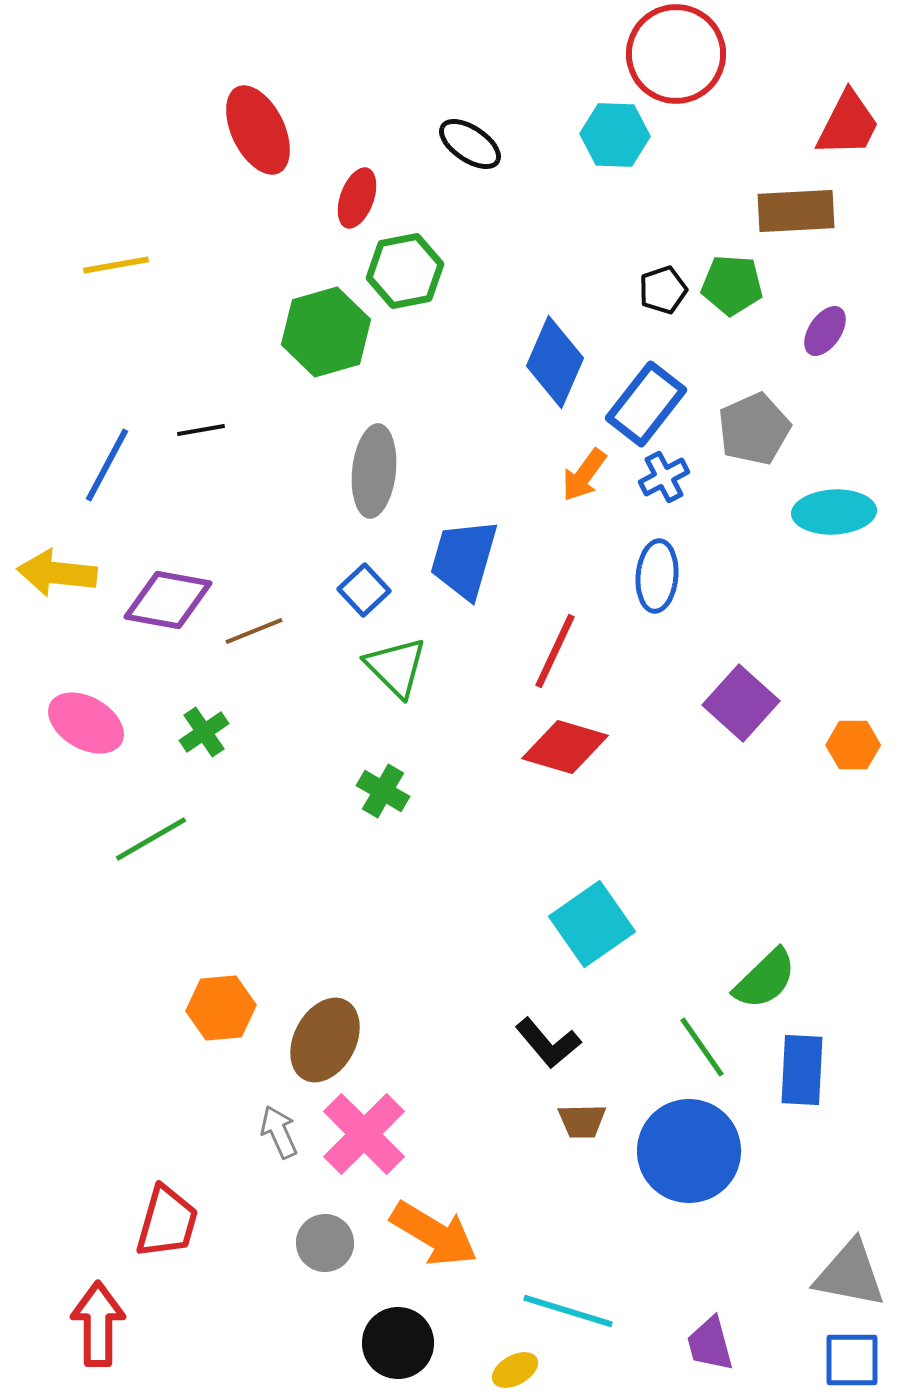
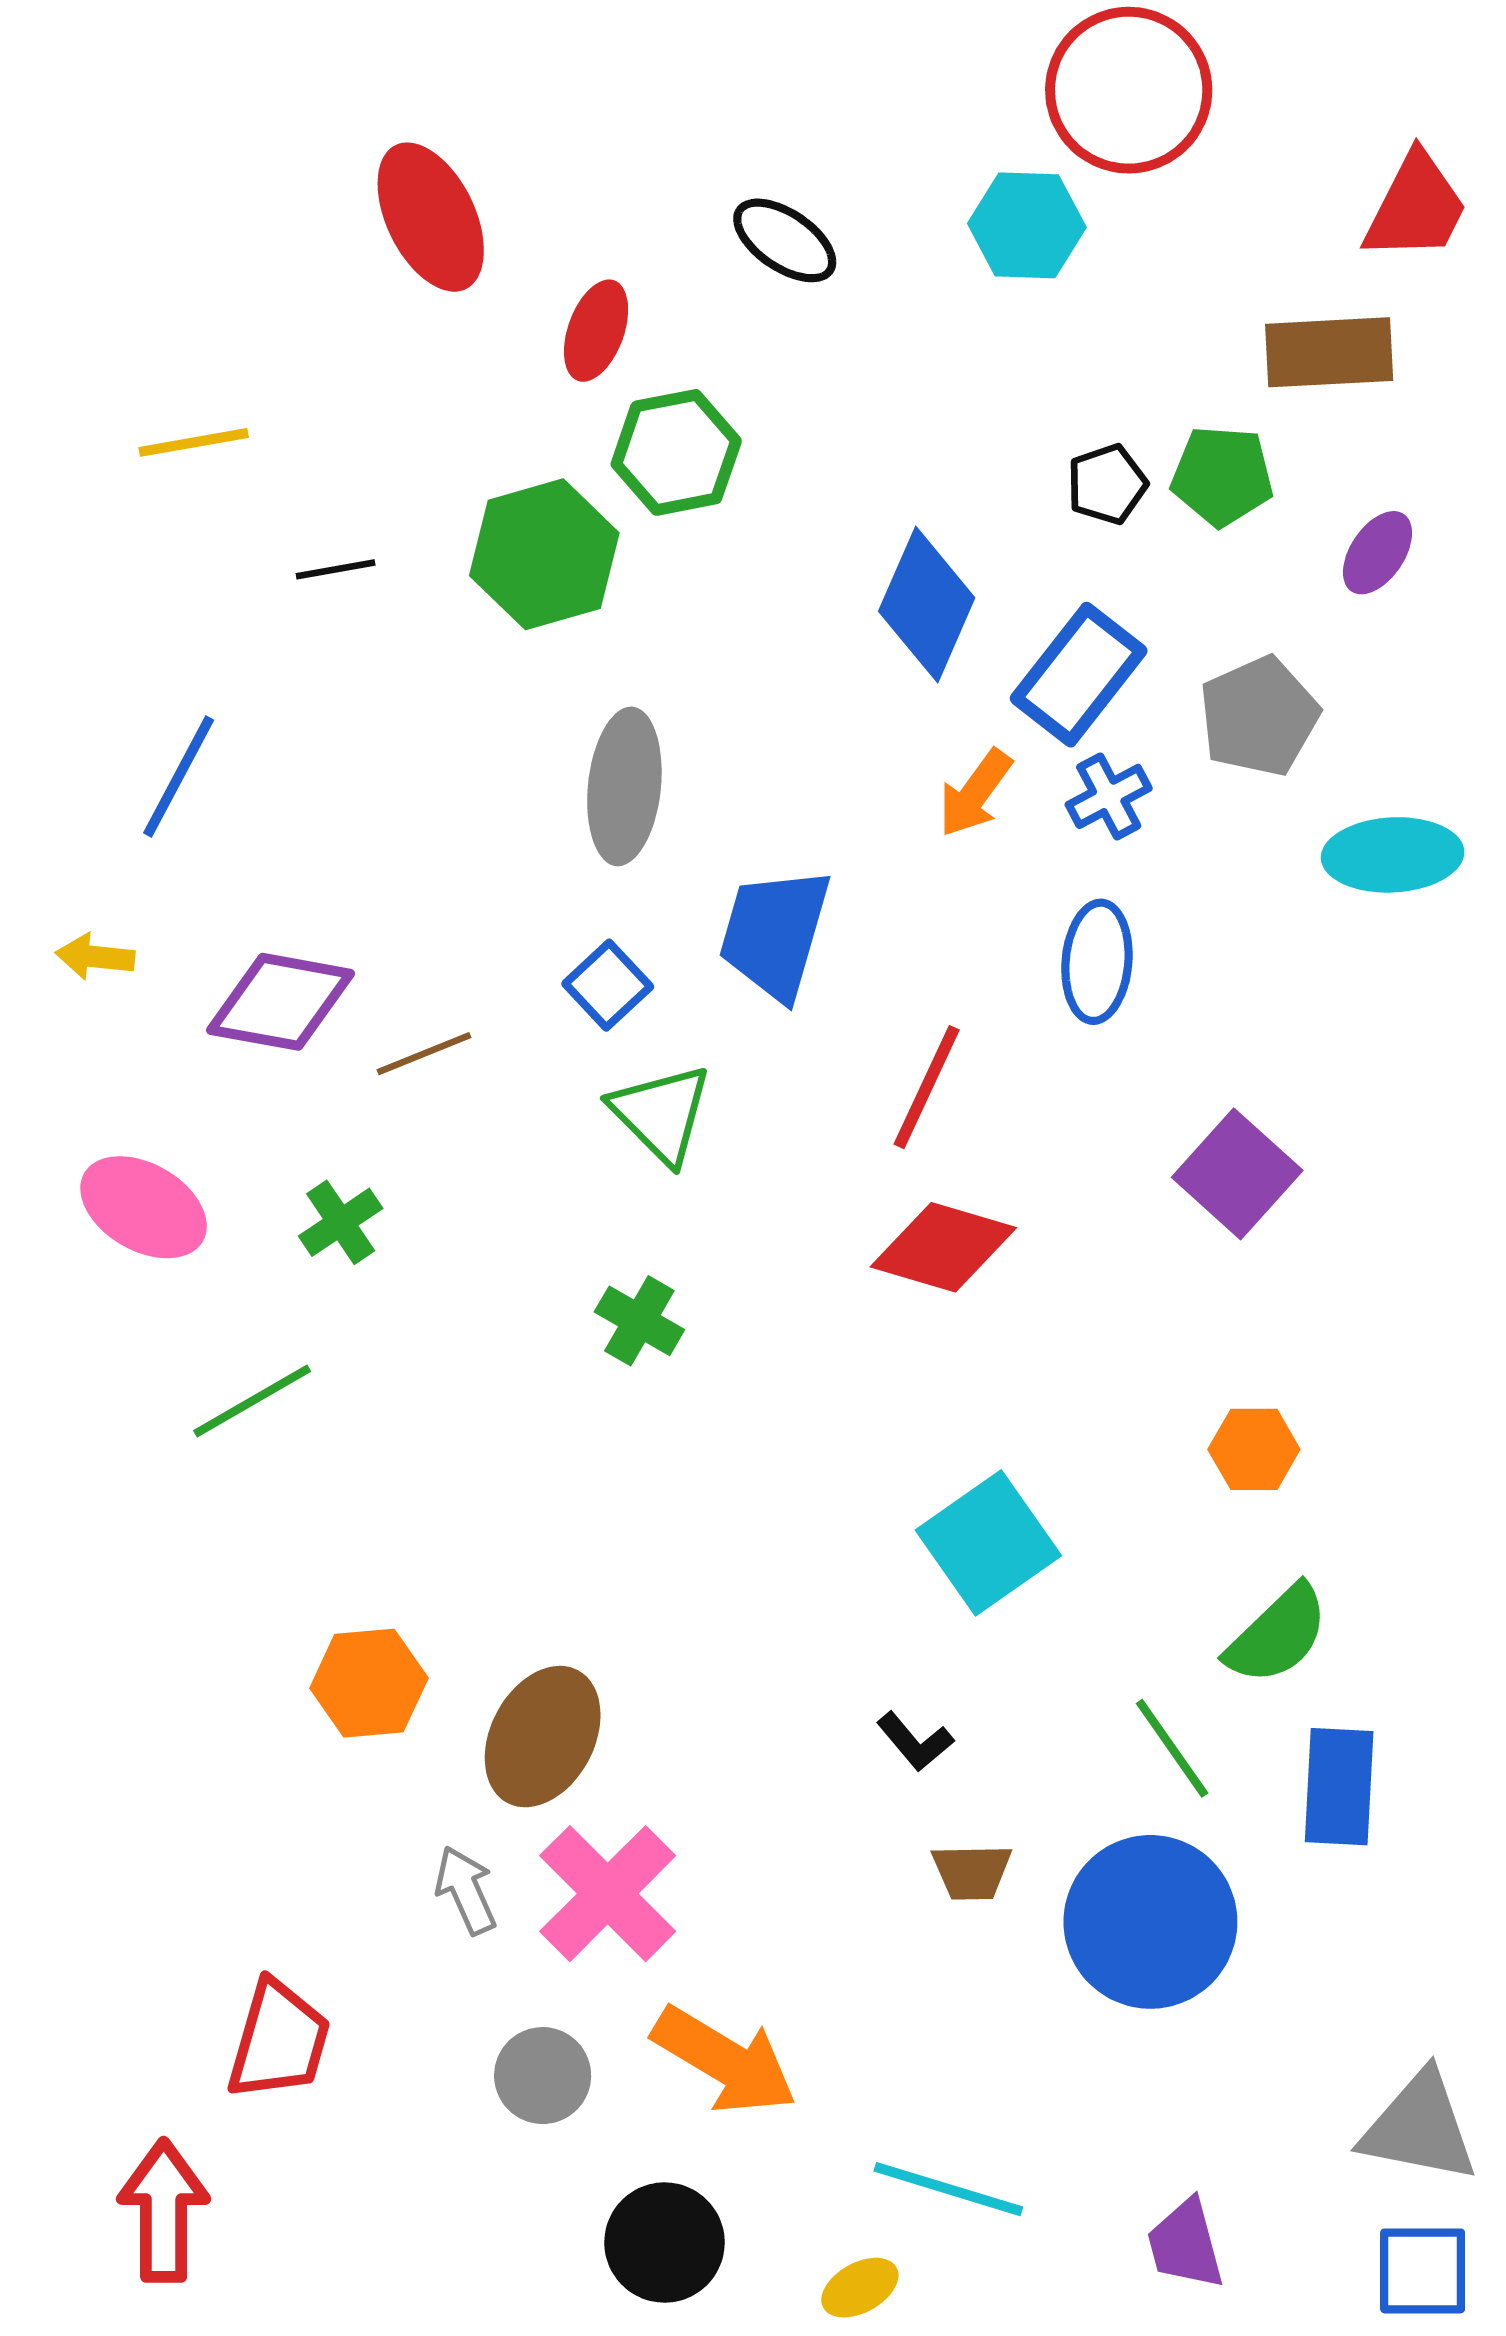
black line: (201, 430) -> (336, 569), moved
yellow arrow: (57, 573) -> (95, 957), size x0.6
orange hexagon: (853, 745) -> (1254, 1449), moved
black L-shape: (548, 1043) -> (915, 1742), size x0.7

